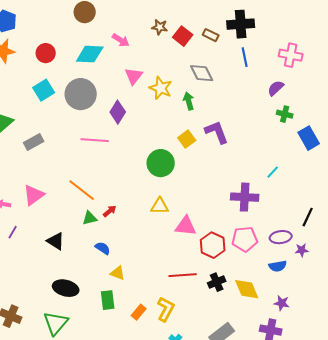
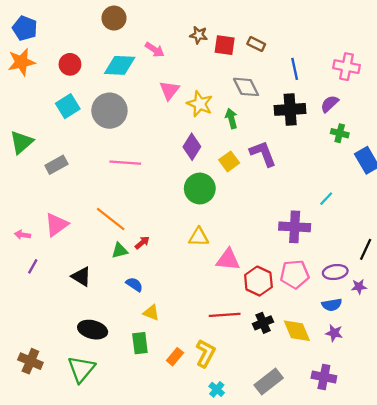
black cross: (241, 24) -> (290, 109), moved
red square: (183, 36) -> (225, 45), turned -30
purple diamond: (118, 112) -> (192, 147), moved
purple star: (282, 303) -> (334, 333), moved

